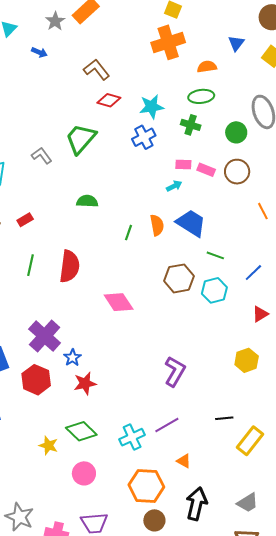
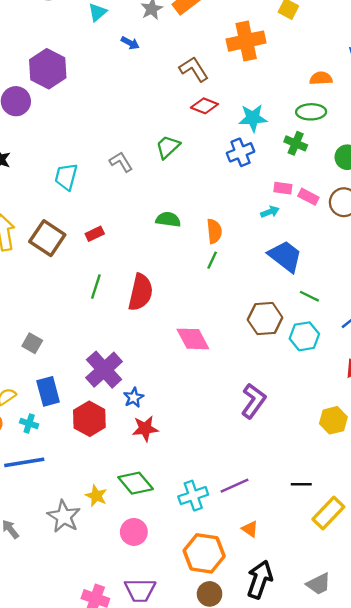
orange cross: (168, 42) -> (246, 41), moved
green trapezoid: (81, 139) -> (168, 147), size x0.7
orange semicircle: (157, 225) -> (214, 231), moved
purple L-shape: (175, 371) -> (253, 401), moved
gray star: (19, 517) -> (64, 516), moved

